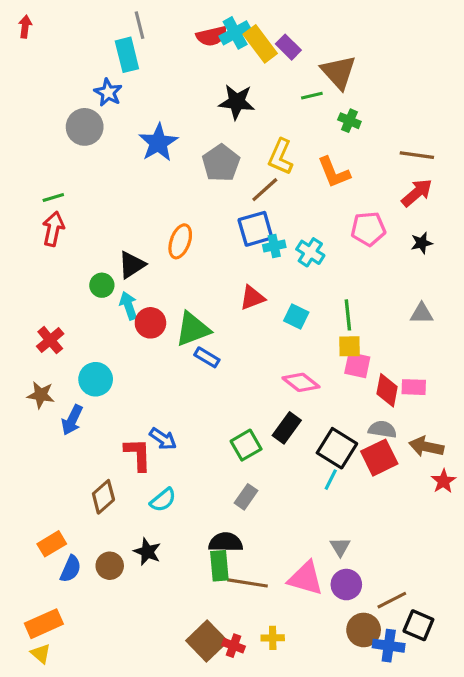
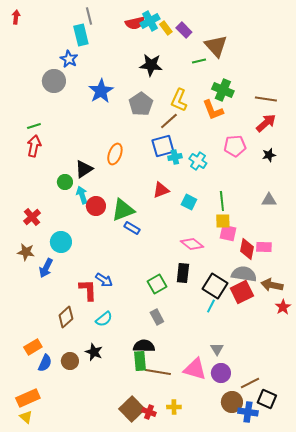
yellow rectangle: (260, 44) -> (166, 28), size x0.6
green cross: (349, 121) -> (223, 90), moved, size x1.5
black rectangle: (287, 428) -> (183, 273), turned -30
gray semicircle: (382, 429) -> (244, 274), size x1.4
gray rectangle: (246, 497) -> (157, 317), turned -63

